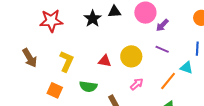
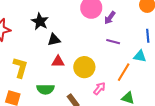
black triangle: (114, 12) -> (54, 40), moved
yellow circle: (131, 56) -> (84, 67), moved
pink arrow: (137, 84) -> (99, 88), moved

